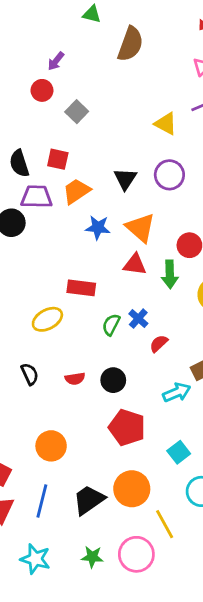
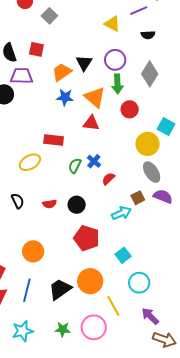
orange trapezoid: (76, 191) -> (62, 72), moved
green arrow: (170, 274) -> (117, 84), moved
cyan star: (35, 559) -> (23, 331), turned -30

